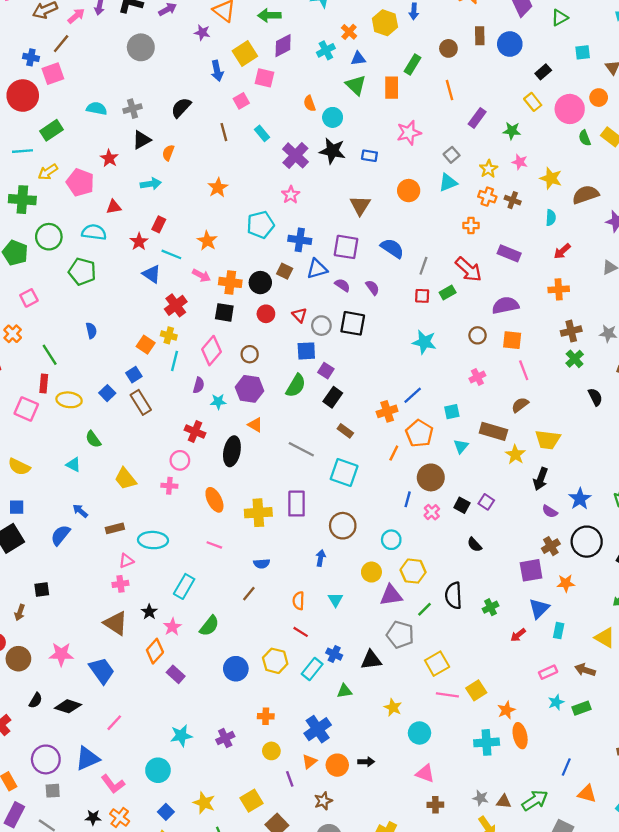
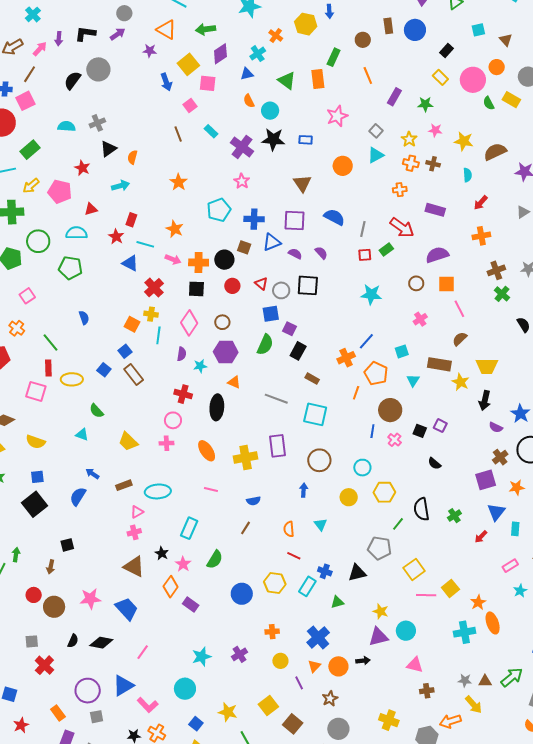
blue triangle: (358, 59) -> (247, 74), moved
black semicircle: (181, 108) -> (72, 80), moved
purple triangle: (391, 595) -> (378, 637), moved

